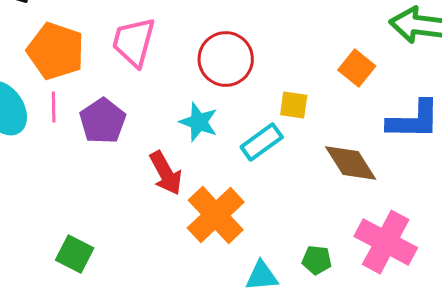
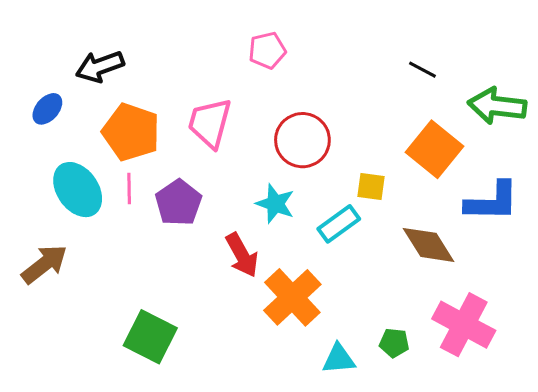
orange square: (357, 68) -> (435, 149), size x1.5
green square: (75, 254) -> (150, 337), size x1.4

